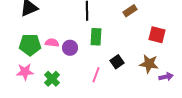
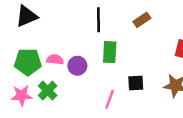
brown rectangle: (130, 11) -> (142, 20), moved
black square: (117, 62) -> (136, 83), turned 32
green cross: (52, 79) -> (48, 91), moved

